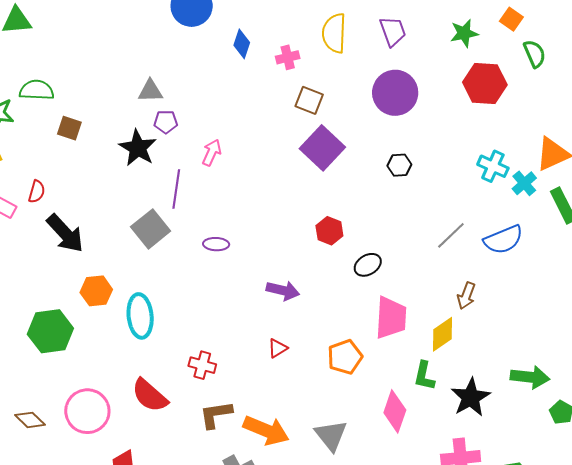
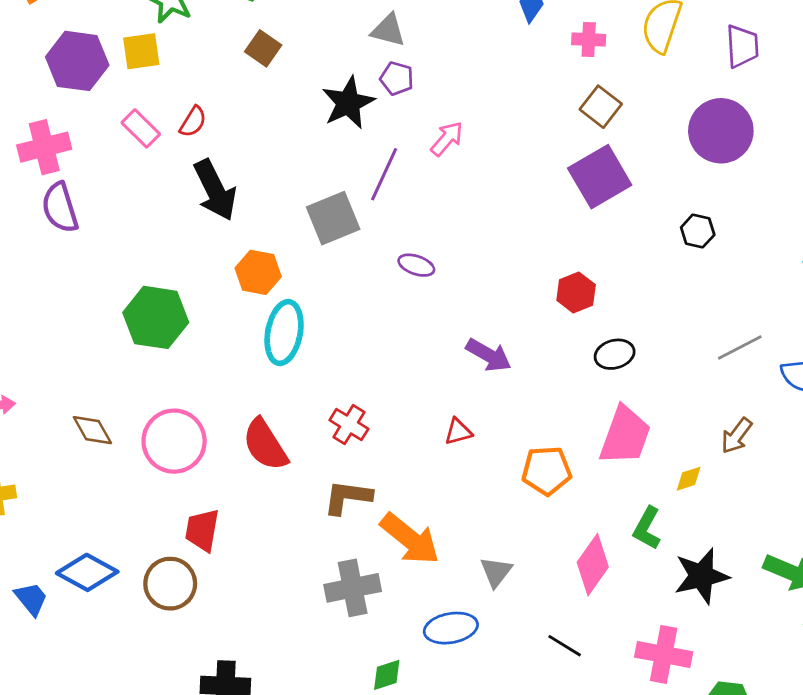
orange hexagon: (96, 291) -> (258, 272), moved
yellow diamond: (443, 334) -> (689, 479), size x0.6
gray triangle: (331, 435) -> (496, 572), size x0.7

